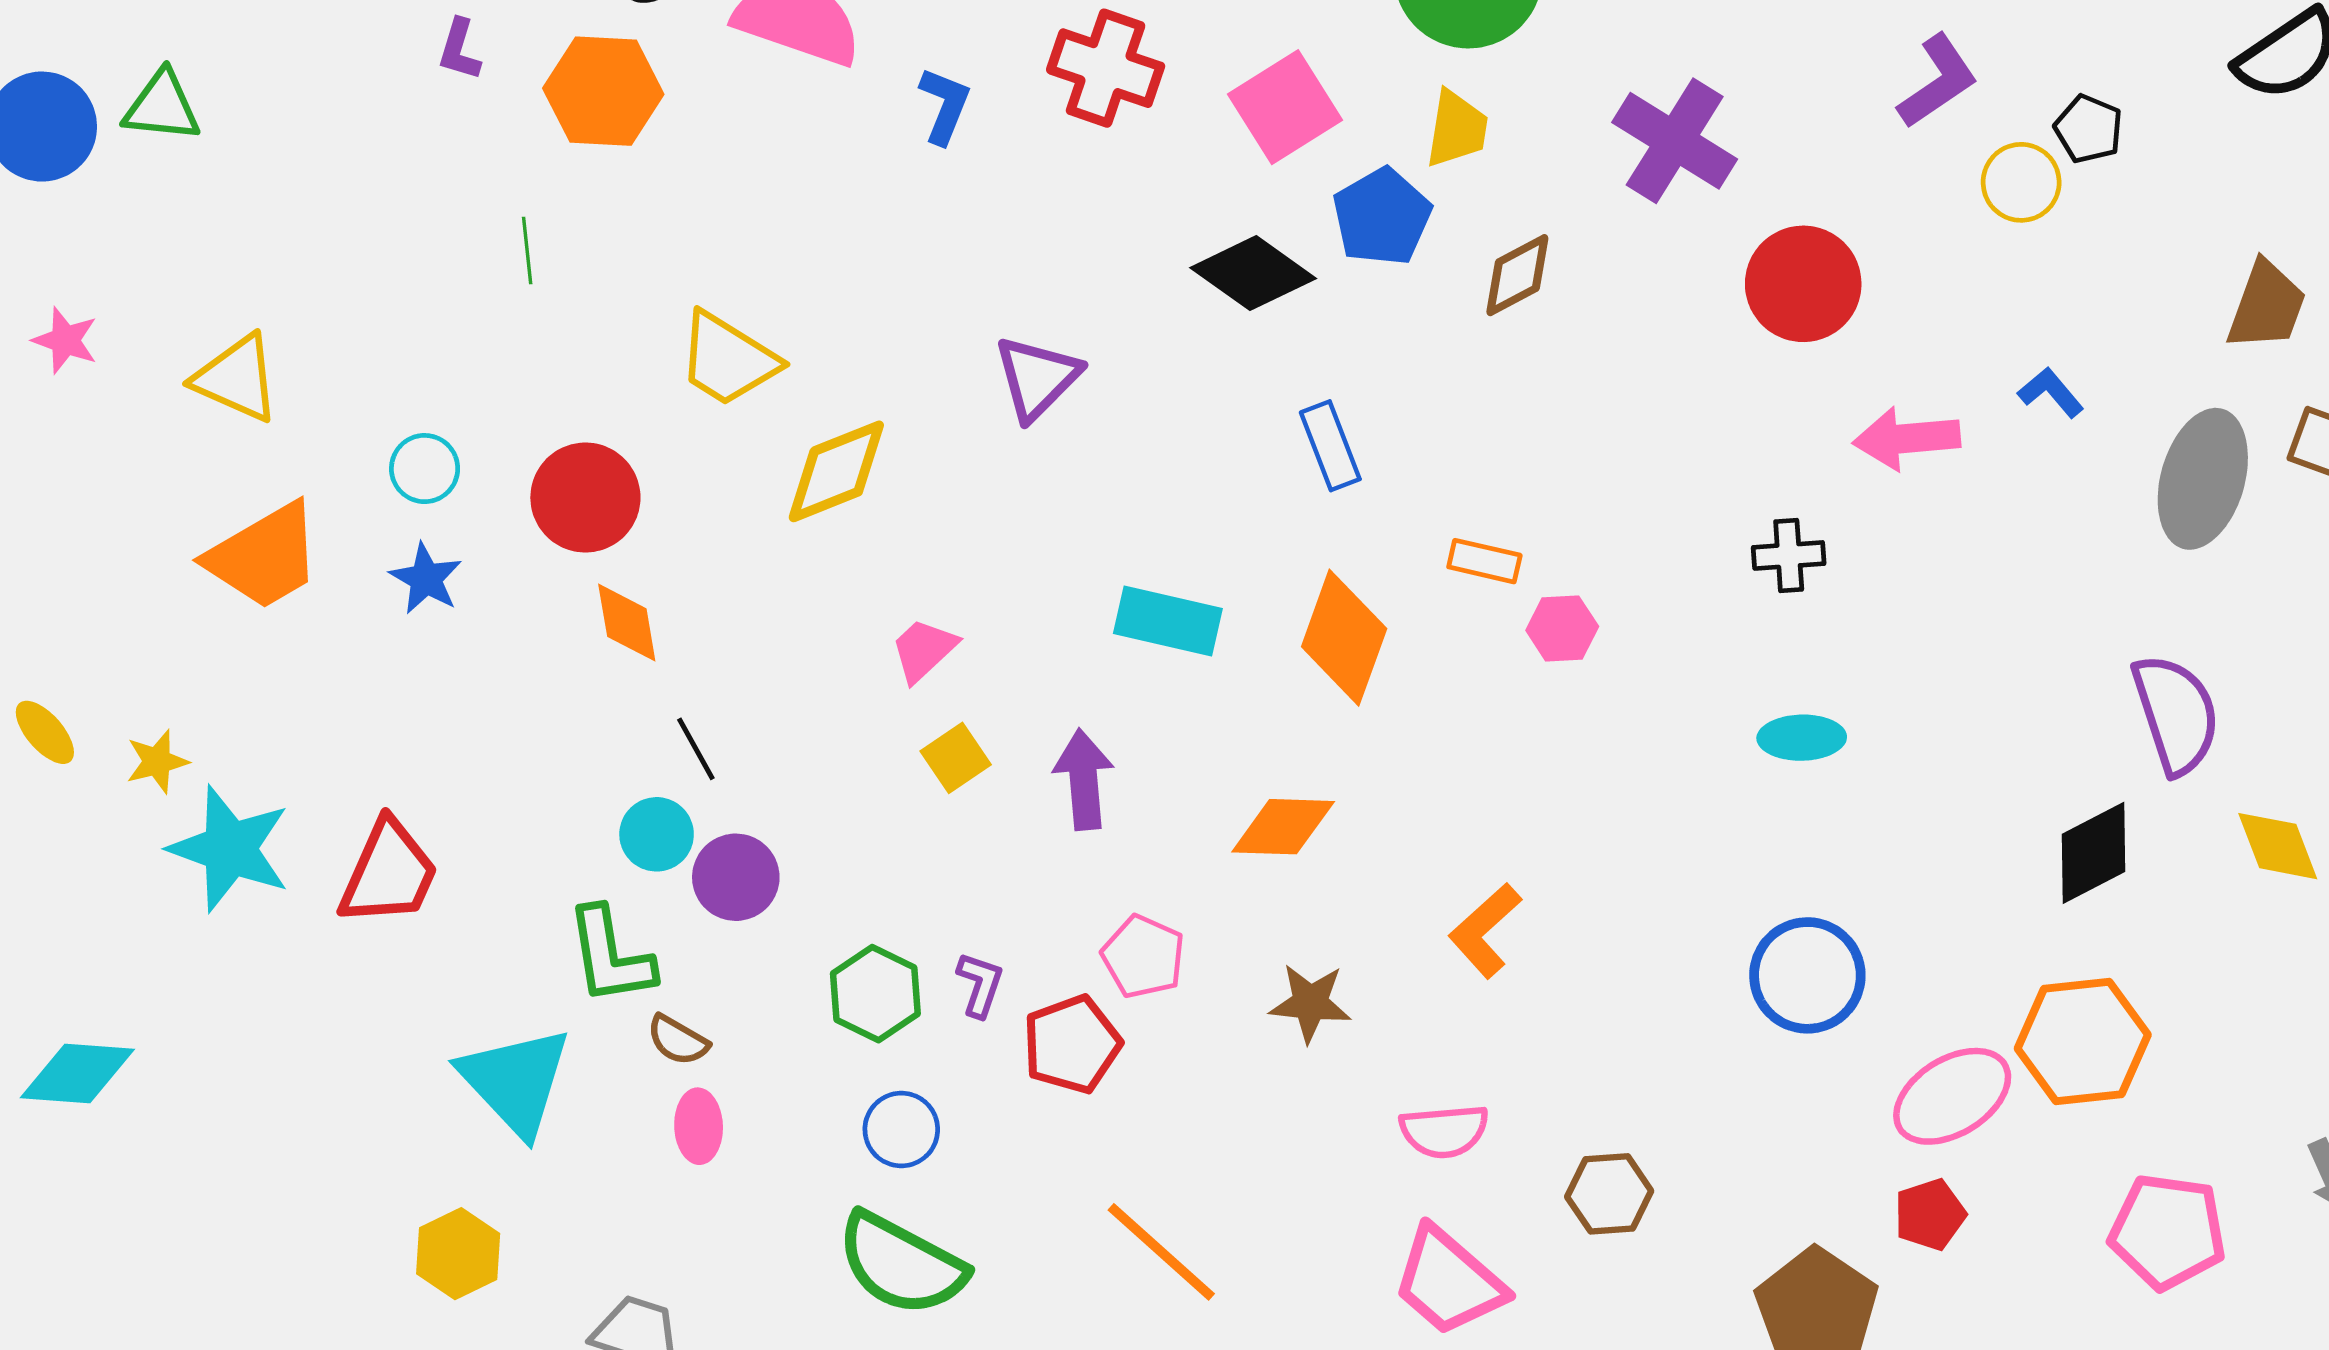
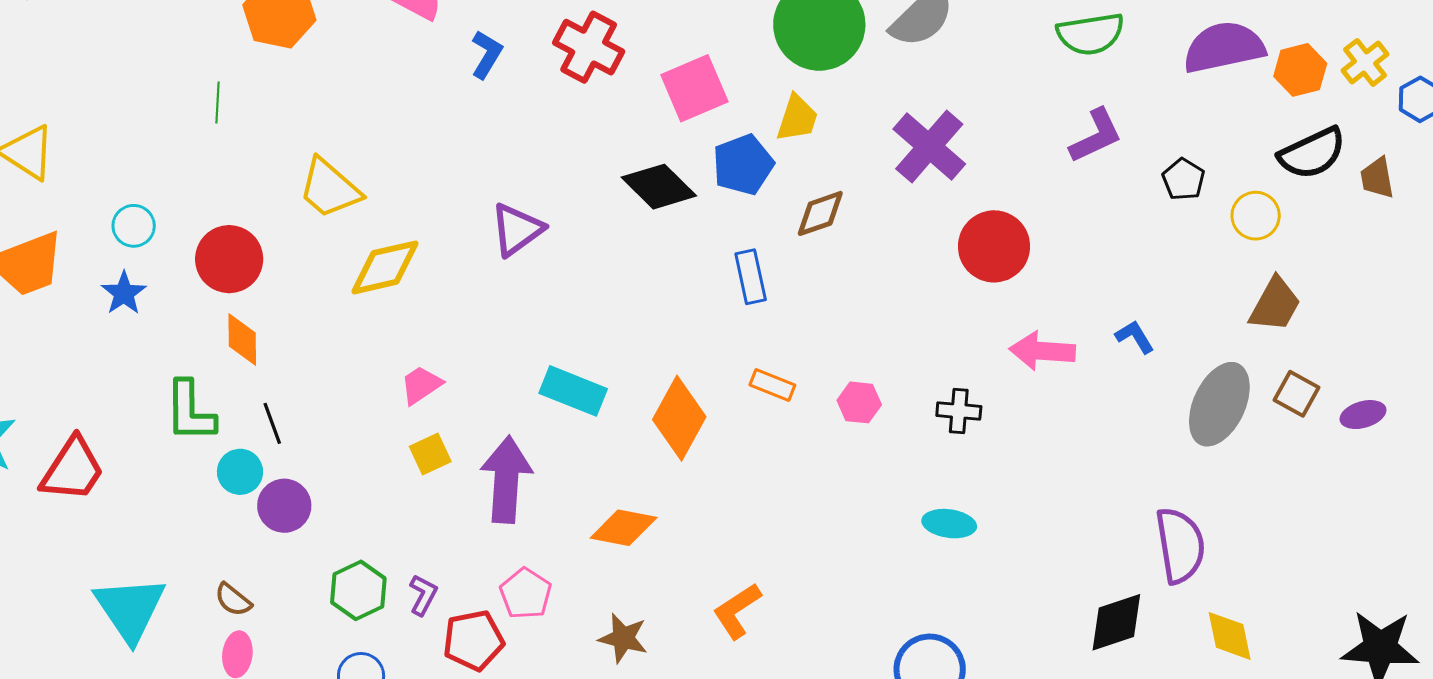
yellow circle: (2021, 182) -> (1256, 216), moved
blue rectangle: (1330, 446) -> (751, 277), moved
pink hexagon: (1562, 628) -> (859, 402), moved
purple arrow: (1084, 779) -> (506, 480), size x1.4
green L-shape: (610, 956) -> (190, 411), moved

